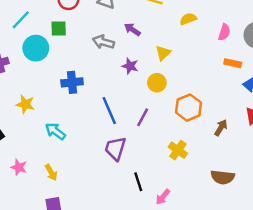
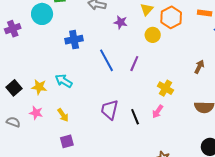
yellow circle: (157, 83) -> (153, 35), moved
yellow star: (25, 104) -> (39, 87), moved
orange hexagon: (189, 108) -> (171, 17), moved
purple trapezoid: (115, 149) -> (110, 110), moved
pink arrow: (163, 197) -> (158, 112), moved

